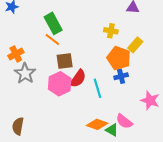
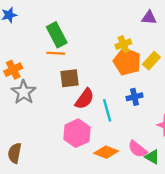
yellow cross: (111, 31) -> (123, 44), turned -32
orange line: (52, 39) -> (56, 53), turned -35
orange pentagon: (119, 58) -> (127, 62), moved
pink hexagon: (60, 84) -> (77, 133), moved
green triangle: (112, 130) -> (152, 157), moved

